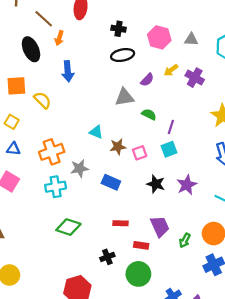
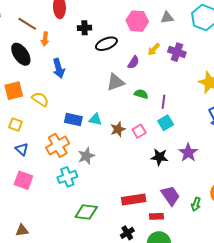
black cross: (119, 29) -> (85, 28), moved
blue triangle: (13, 149) -> (22, 149), turned 48
blue rectangle: (111, 182) -> (73, 120), moved
red rectangle: (120, 223) -> (134, 200), size x1.6

